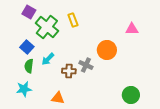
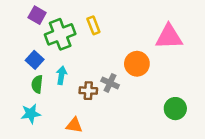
green cross: (47, 27) -> (60, 34), turned 30
pink triangle: (132, 29) -> (169, 37), size x1.6
cyan arrow: (48, 59) -> (61, 75), turned 144
green circle: (131, 95) -> (175, 109), moved

